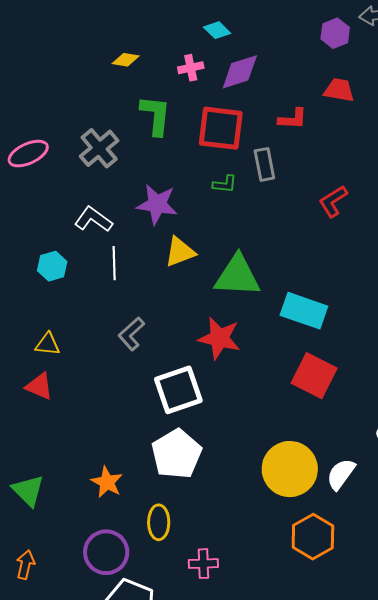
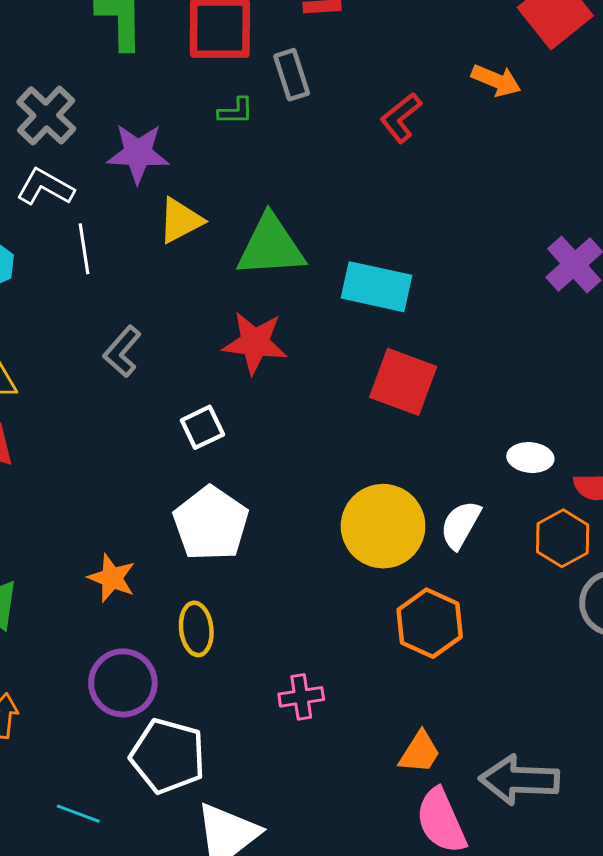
gray cross: (99, 148) -> (46, 115), moved
white square: (178, 390) -> (202, 427), size x0.6
pink cross: (203, 564) -> (301, 697), moved

